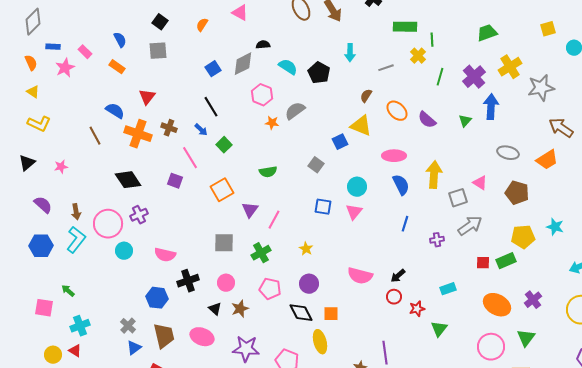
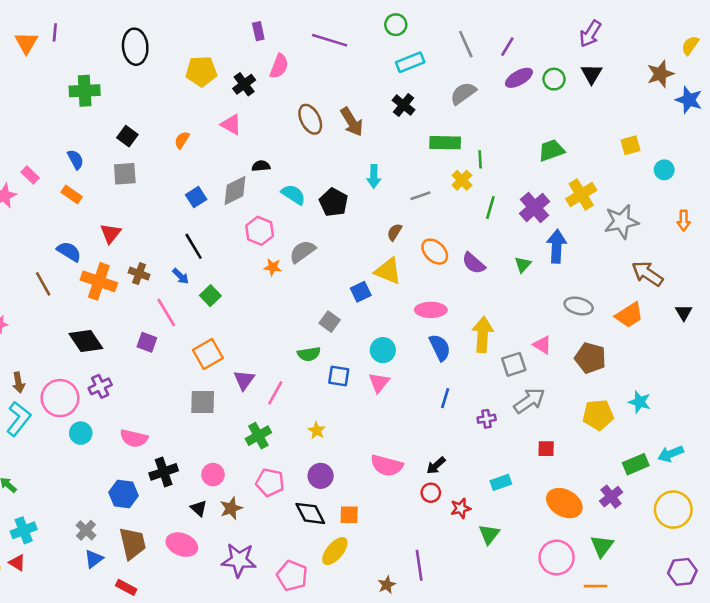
green semicircle: (268, 172) -> (309, 354), moved
gray square: (224, 243) -> (203, 402), moved
green rectangle: (506, 261) -> (636, 464), moved
yellow ellipse: (320, 342) -> (335, 551), turned 55

